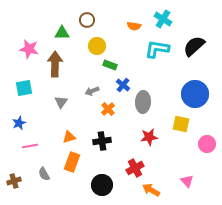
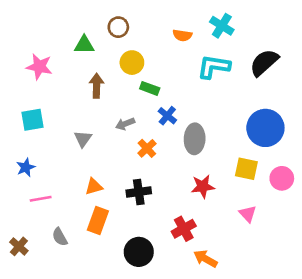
brown arrow: (55, 64) -> (97, 86), moved, size x0.7
pink circle: (207, 144) -> (282, 178), moved
brown cross: (14, 181) -> (19, 246), turned -32
pink triangle: (187, 181) -> (248, 214), moved

